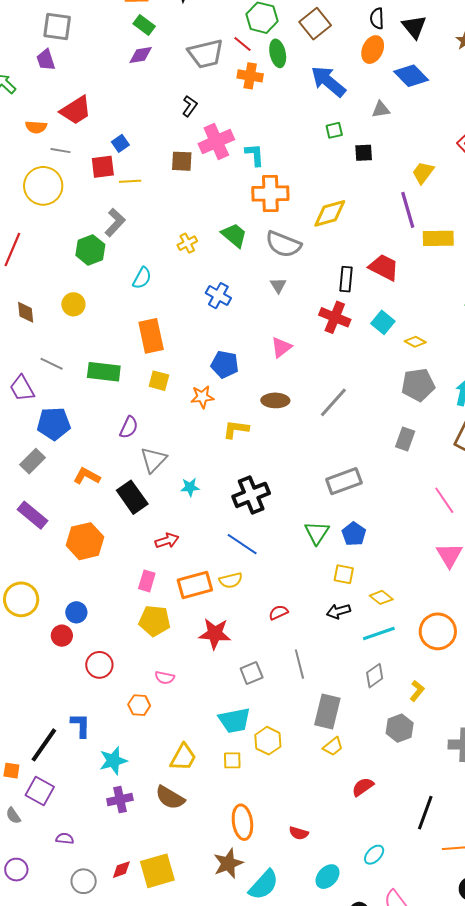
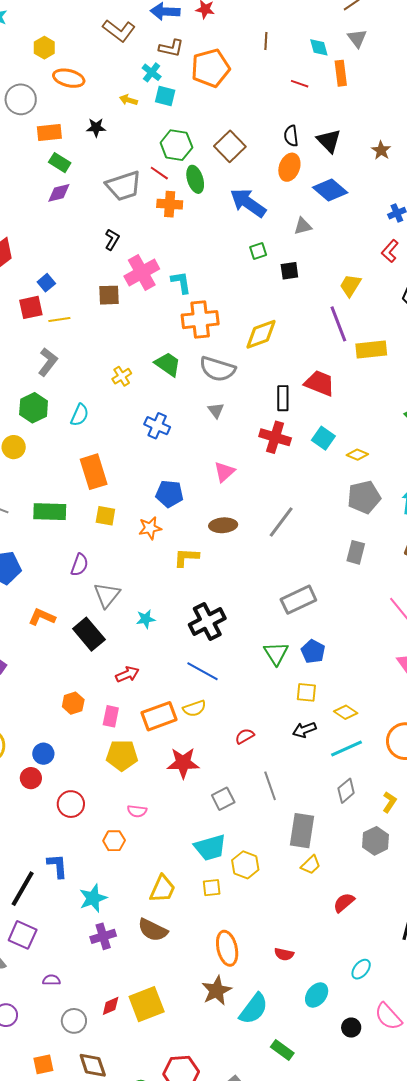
green hexagon: (90, 250) -> (34, 408), moved
orange hexagon: (85, 541) -> (73, 703), moved, size x0.6

